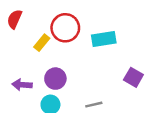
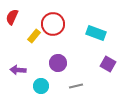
cyan rectangle: (104, 39) -> (96, 33), moved, turned 30
purple circle: (55, 79) -> (58, 63), moved

